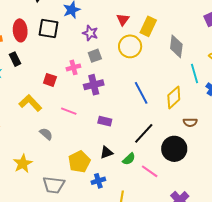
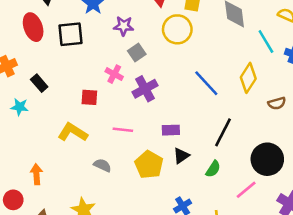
red ellipse: (20, 30) -> (33, 27), moved
pink cross: (73, 67) -> (114, 74), turned -32
black circle: (174, 149) -> (267, 159), moved
black triangle: (106, 152) -> (181, 156), moved
yellow pentagon: (79, 162) -> (149, 165), moved
pink line: (150, 171) -> (246, 190), moved, turned -60

